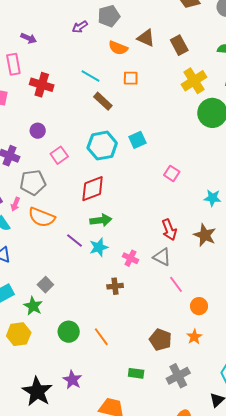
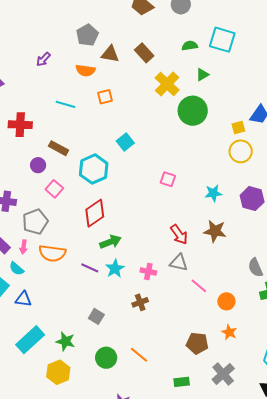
gray pentagon: (109, 16) -> (87, 35), moved
brown rectangle: (103, 101) -> (59, 148), moved
purple circle: (38, 131) -> (38, 165), moved
cyan square: (137, 140) -> (125, 142), moved
gray square: (45, 285) -> (96, 316), moved

